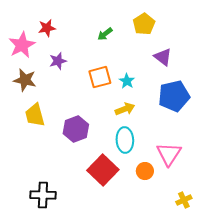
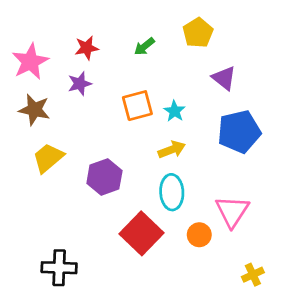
red star: (47, 28) -> (87, 48), moved
yellow trapezoid: (35, 115) -> (48, 158), turned 65

